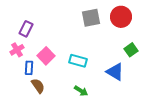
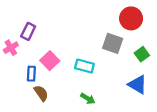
gray square: (91, 18) -> (113, 43), moved, turned 30
pink cross: (17, 50) -> (11, 48), moved
blue triangle: (115, 72) -> (138, 84), moved

